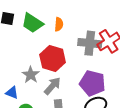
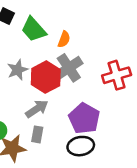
gray cross: (90, 43) -> (69, 68), moved, turned 35
gray star: (31, 75) -> (17, 70), moved

